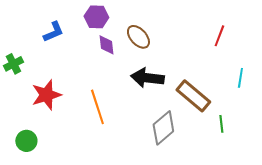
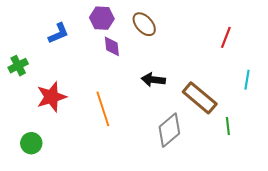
brown ellipse: (138, 37) -> (144, 24), moved
black arrow: (147, 78) -> (153, 80), size x0.7

